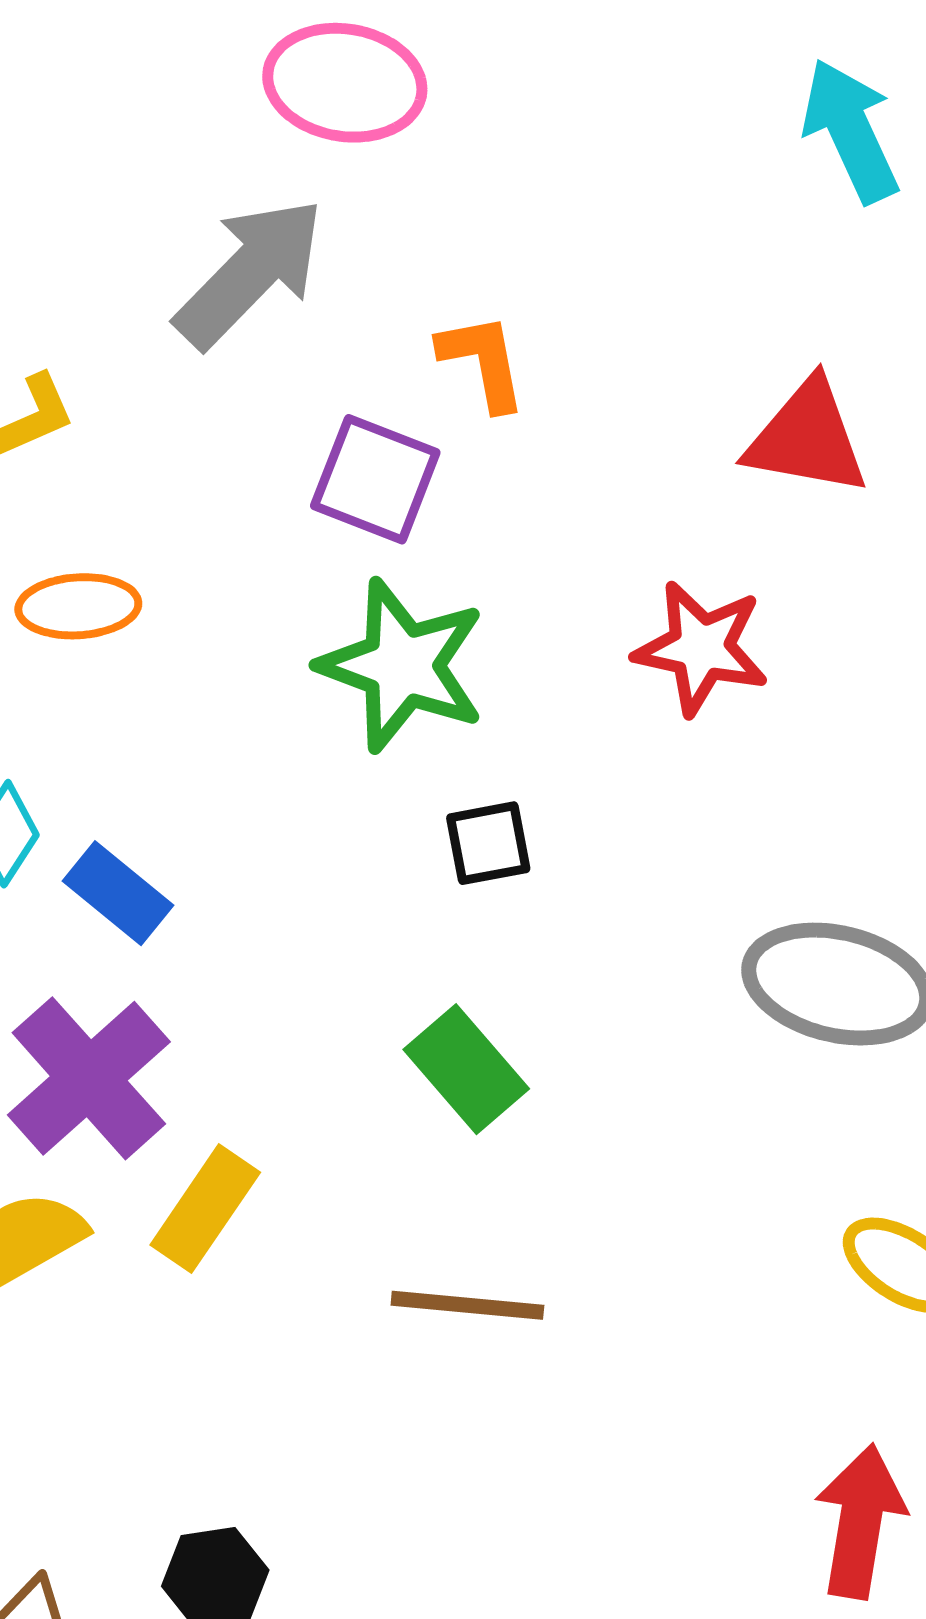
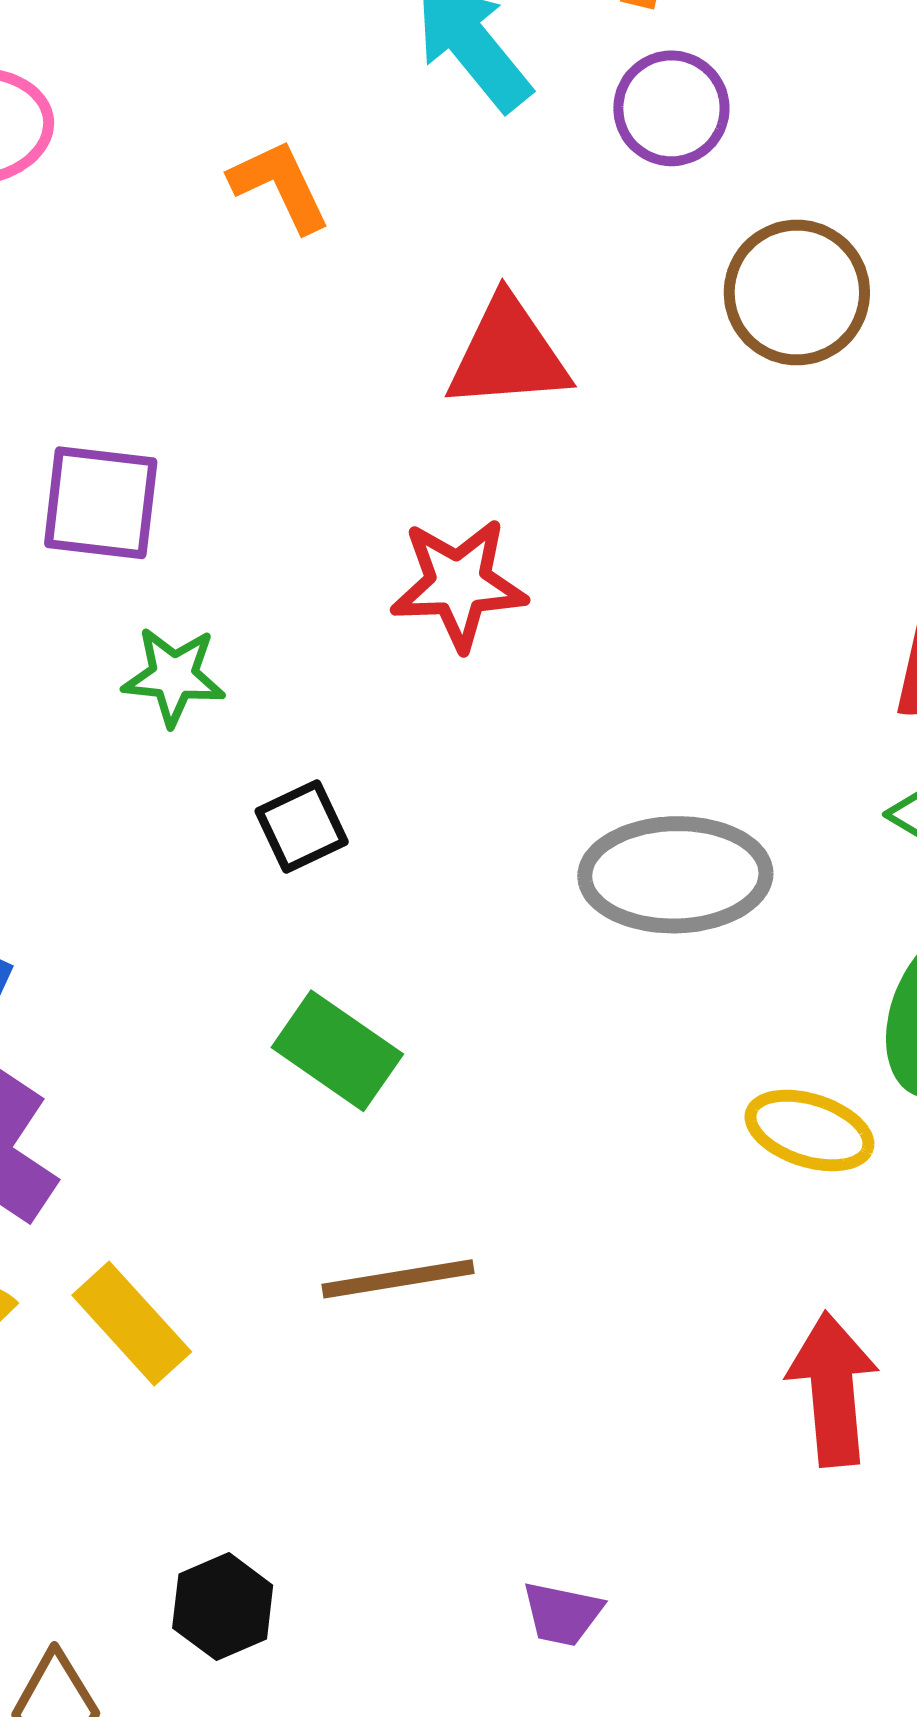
orange L-shape: (483, 362) -> (280, 186), moved
green star: (402, 665) -> (174, 676), size x0.6
yellow rectangle: (205, 1209) -> (132, 1324), moved, turned -62

